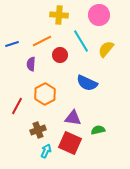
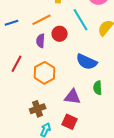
purple semicircle: (31, 64) -> (41, 41), moved
red line: (17, 106) -> (17, 64), moved
green semicircle: (98, 130) -> (98, 88), moved, turned -80
red square: (70, 143) -> (70, 122), size x0.7

